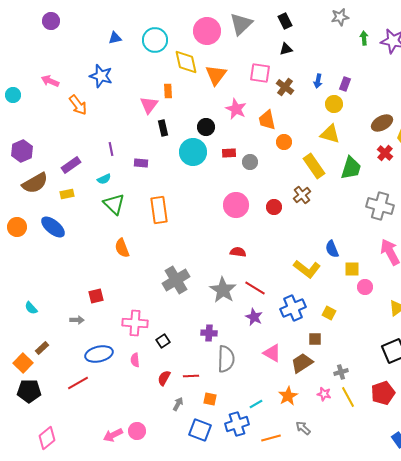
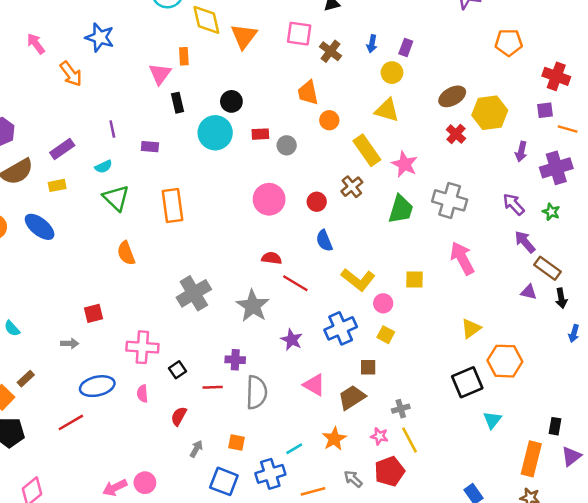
pink arrow: (50, 81) -> (36, 44), turned 30
pink star: (236, 109) -> (405, 164), moved
green trapezoid: (351, 168) -> (401, 209), moved
blue semicircle: (332, 249) -> (324, 241), moved
pink circle: (365, 287) -> (383, 303), moved
red line: (255, 288) -> (295, 283), moved
red line: (191, 376) -> (213, 387), moved
red pentagon: (383, 393) -> (389, 471), moved

